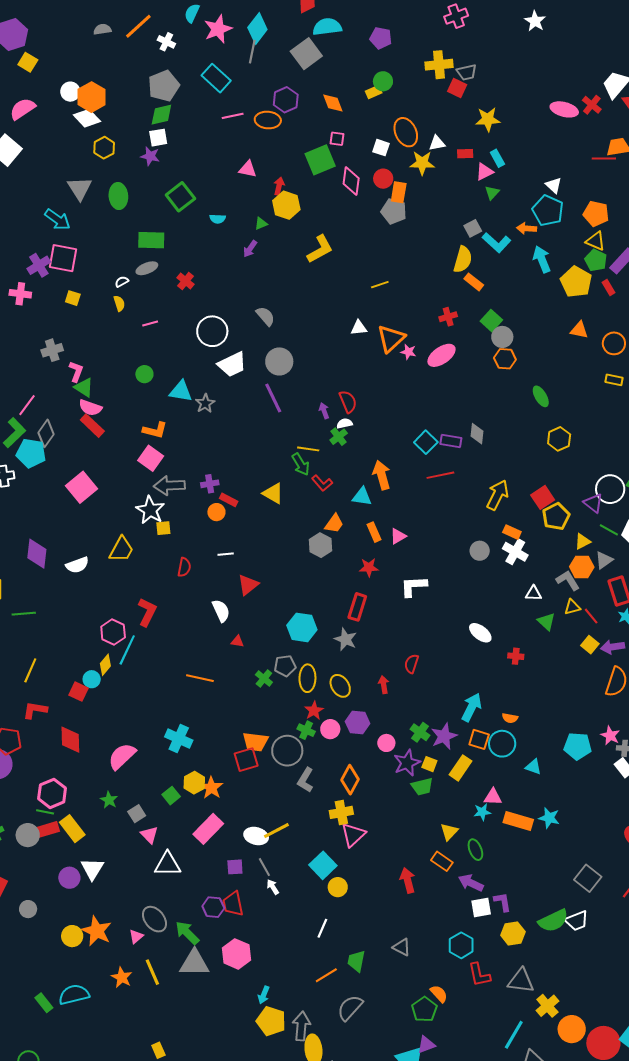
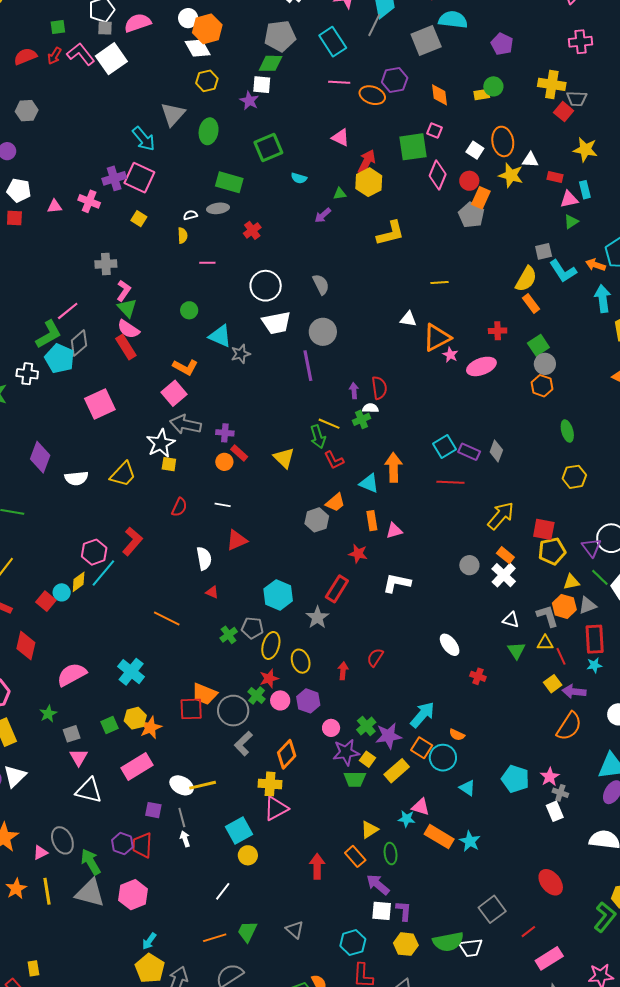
red arrow: (279, 186) -> (367, 162), size x1.4
red square: (543, 497) -> (544, 529), turned 30

